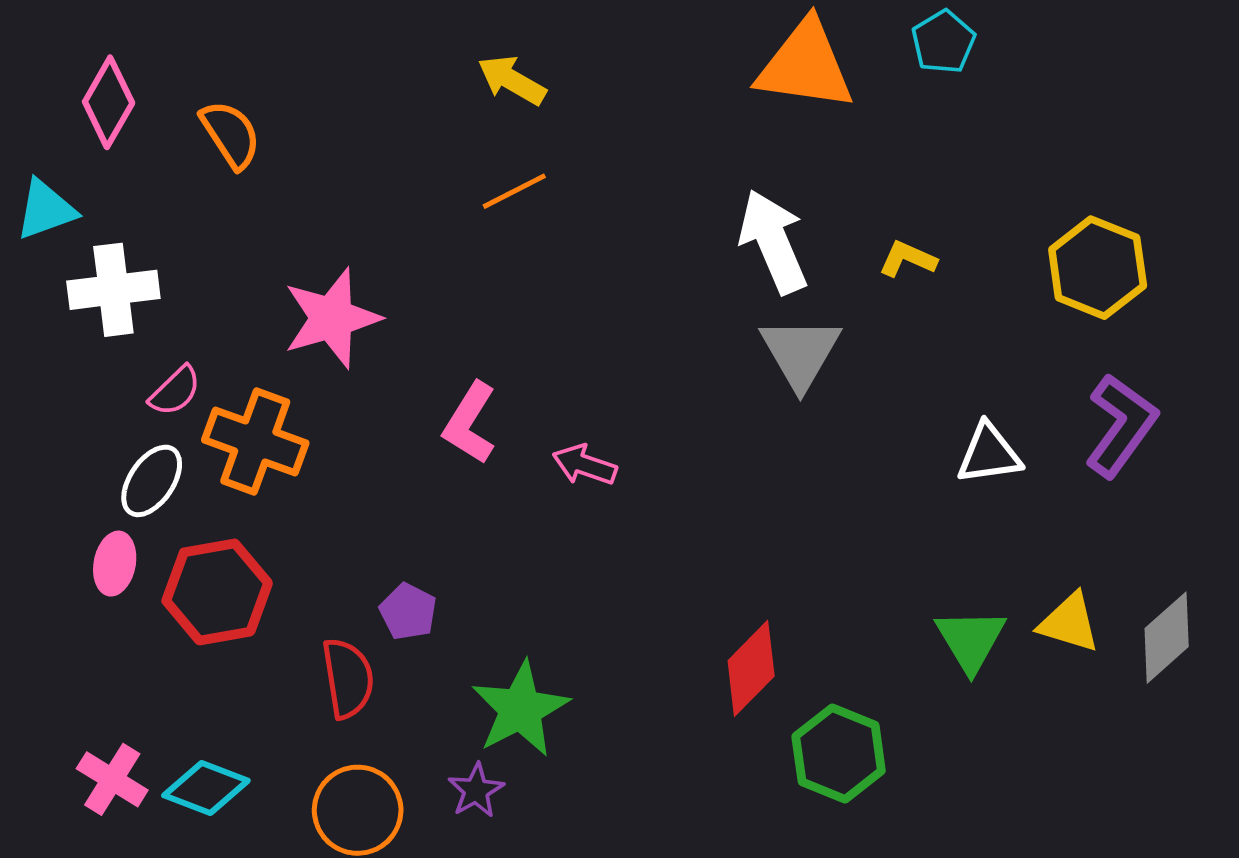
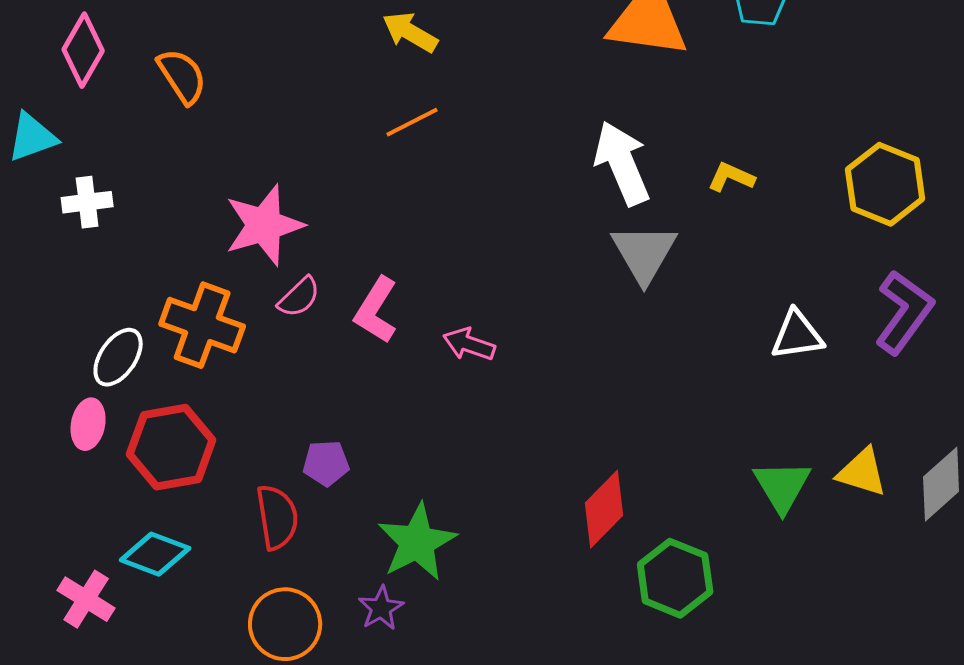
white cross: (113, 290) -> (87, 202), size x0.7
pink semicircle: (175, 391) -> (299, 297), moved
purple pentagon: (408, 612) -> (326, 463), turned -30
cyan diamond: (206, 788) -> (155, 554), moved

